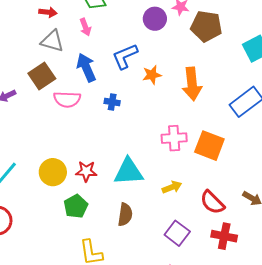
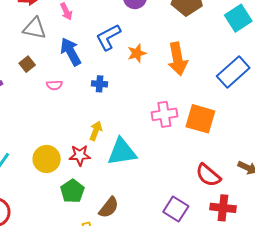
brown square: (42, 76) -> (27, 64), size x0.6
pink semicircle: (67, 99) -> (54, 85), size x0.6
yellow arrow: (172, 187) -> (96, 131), moved, turned -42
brown semicircle: (125, 215) -> (109, 207), moved, turned 35

